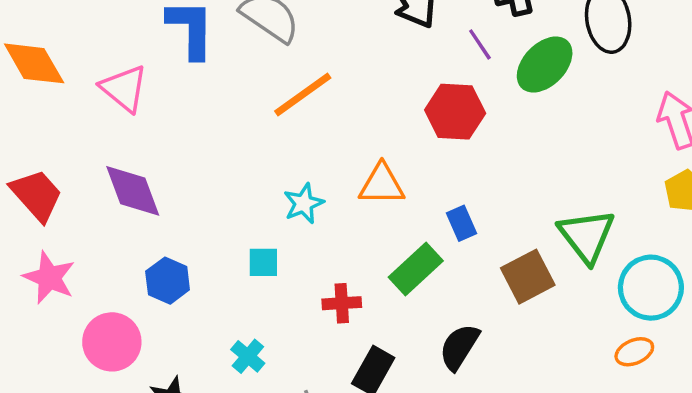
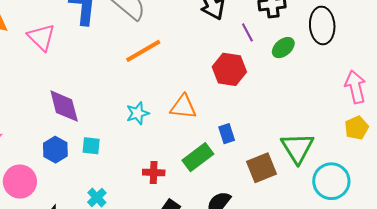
green ellipse: (545, 65) -> (283, 48), size x0.7
purple diamond: (133, 191) -> (64, 106), moved
cyan square: (263, 262) -> (91, 146), moved

